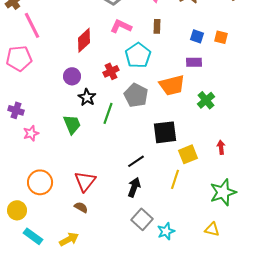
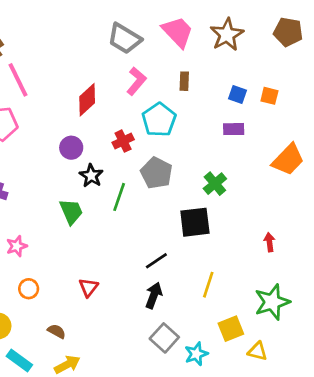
pink L-shape: (121, 26) -> (136, 81), turned 105
orange trapezoid: (172, 85) -> (288, 160), moved, turned -32
green cross: (206, 100) -> (215, 184), moved
pink star: (31, 133) -> (17, 246), moved
yellow square: (188, 154) -> (231, 329), moved
red triangle: (85, 181) -> (89, 287), size x0.7
orange circle: (40, 182) -> (29, 289), size x0.6
brown semicircle: (81, 207) -> (57, 331), moved

